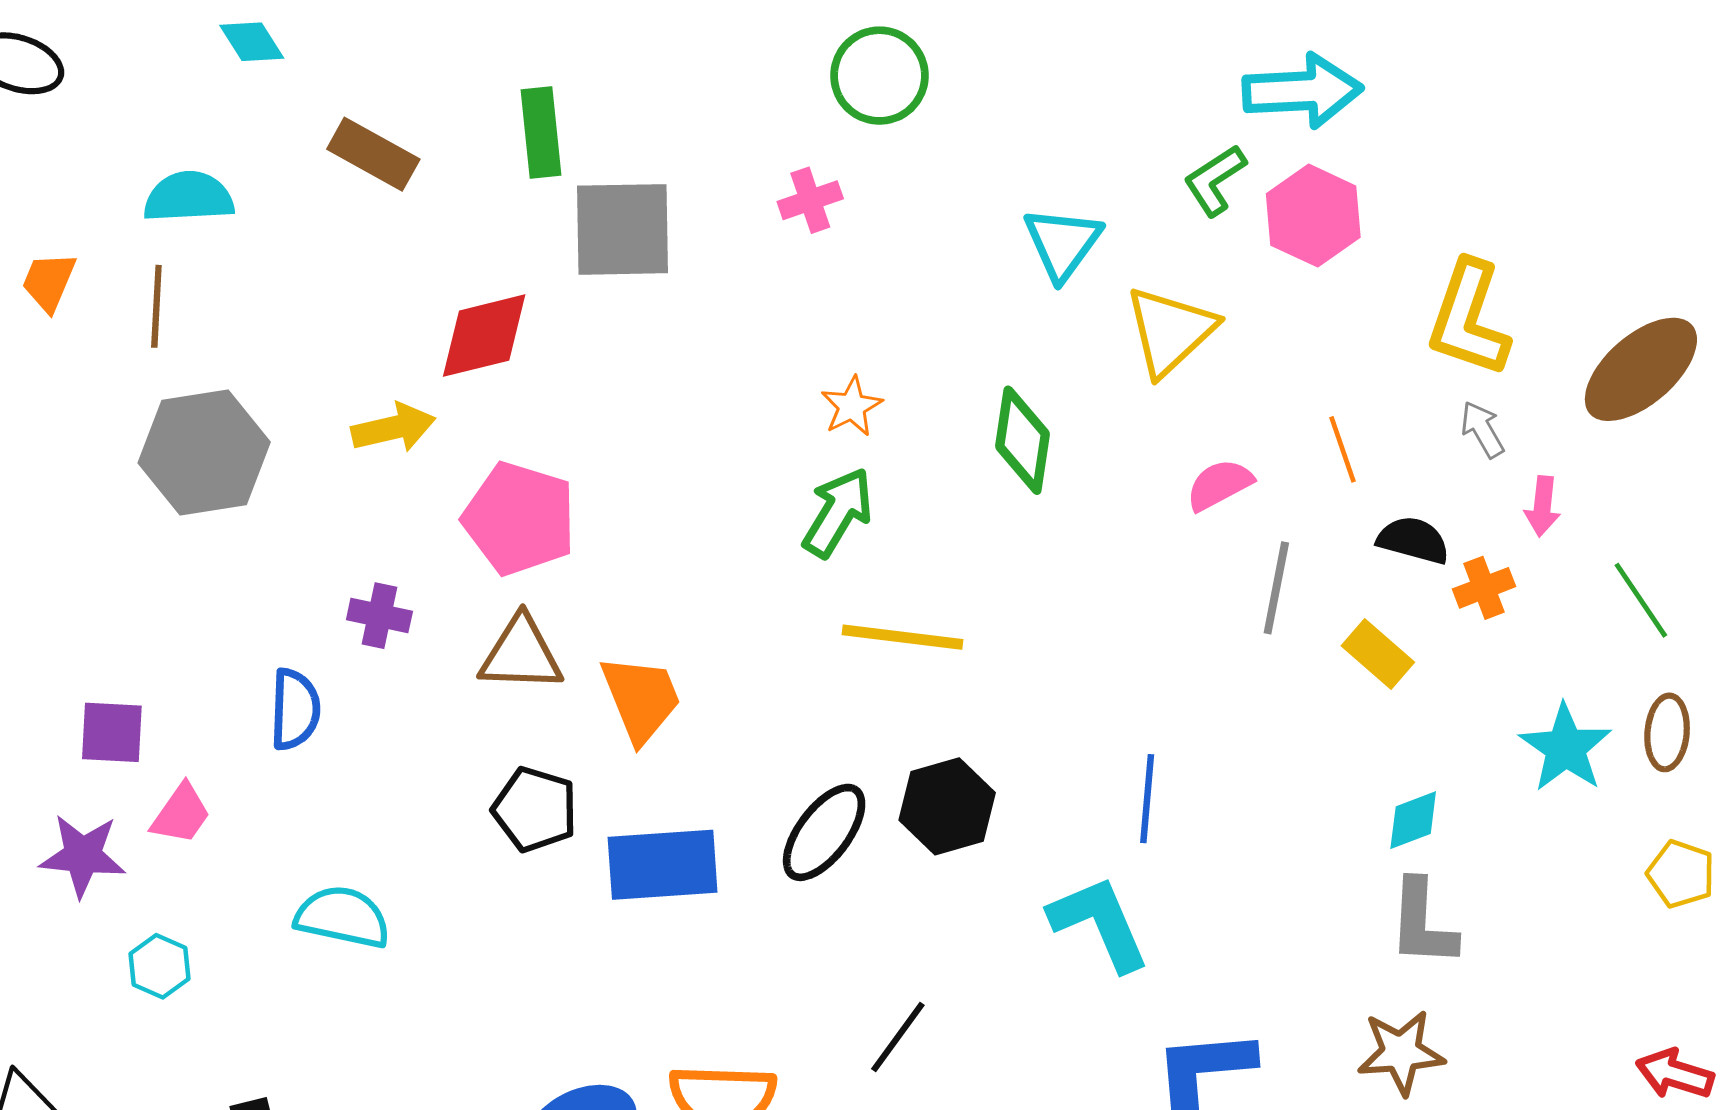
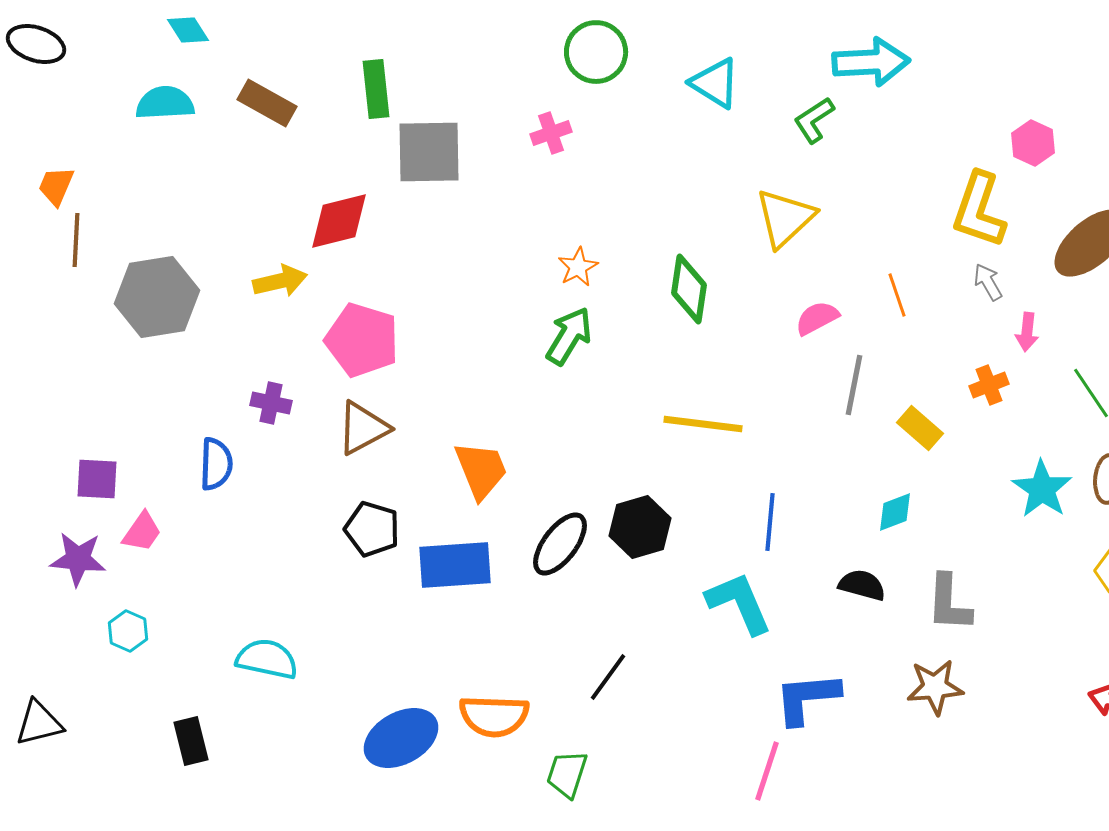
cyan semicircle: (189, 197) -> (165, 103), moved
pink hexagon: (1313, 216) -> (1033, 143), moved, size x0.7
cyan triangle: (1062, 243) -> (715, 83), moved, turned -34
brown line: (156, 306) -> (76, 240), moved
black semicircle: (1413, 540) -> (862, 585), moved
yellow line: (903, 637) -> (703, 424), moved
brown triangle: (521, 654) -> (363, 428), turned -30
orange trapezoid: (641, 699) -> (481, 470), moved
cyan diamond: (1413, 820) -> (895, 512), moved
cyan semicircle: (343, 917) -> (267, 659), moved

